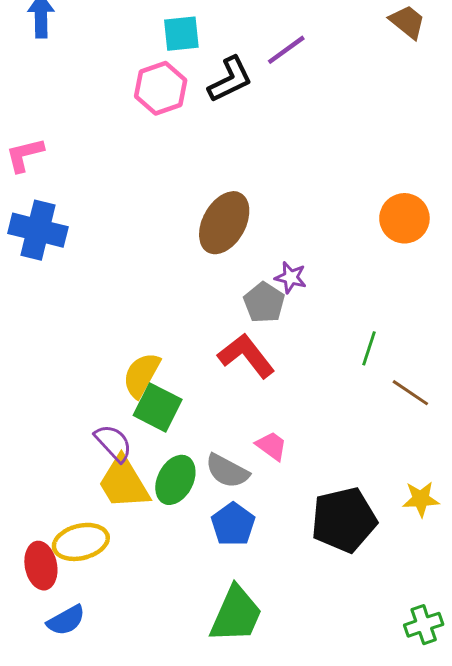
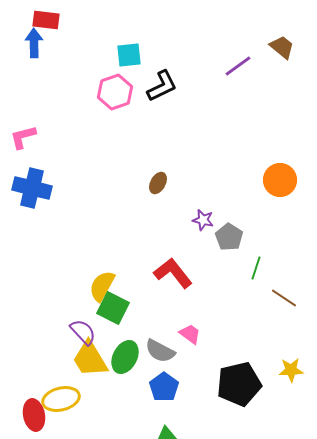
purple line: (286, 50) -> (238, 66), moved
brown ellipse: (224, 223) -> (158, 183), size x0.5
gray pentagon: (264, 303) -> (229, 237), moved

